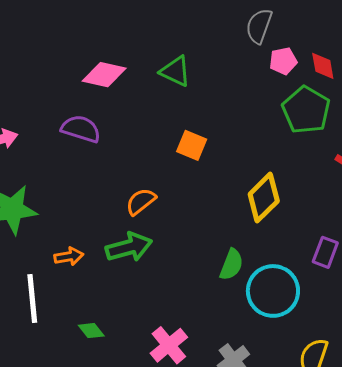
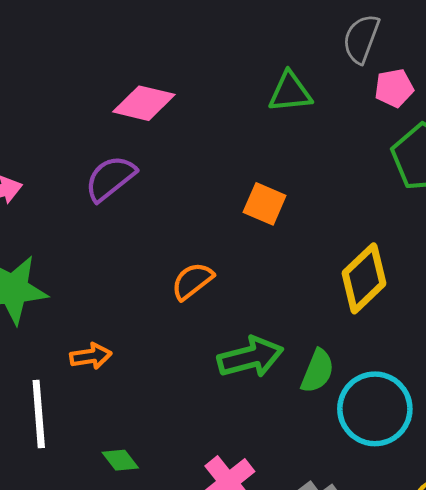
green triangle: (175, 71) -> (290, 92), moved, turned -32
purple semicircle: (81, 129) -> (110, 178), turned -57
green arrow: (129, 247) -> (250, 357), moved

